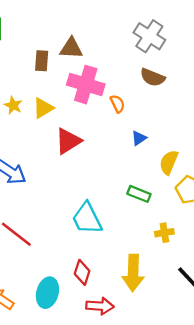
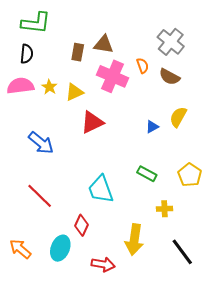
orange semicircle: (117, 104) -> (143, 66), moved
yellow semicircle: (169, 162) -> (178, 117), moved
red diamond: (82, 272) -> (81, 225), moved

